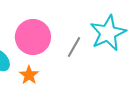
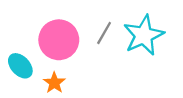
gray line: (74, 47) -> (104, 33), moved

